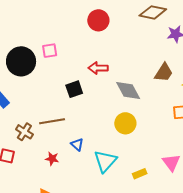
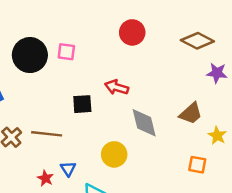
yellow circle: (125, 123) -> (114, 154), moved
red star: (52, 159) -> (45, 178), moved

